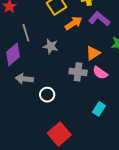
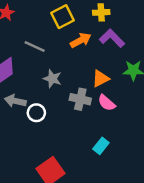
gray line: (26, 33) -> (35, 47), moved, turned -54
gray star: (51, 46) -> (52, 79), moved
white circle: (47, 95) -> (36, 113), moved

